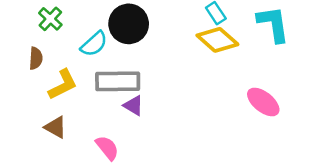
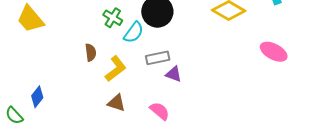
green cross: (50, 19) -> (113, 18), moved
gray rectangle: (118, 81) -> (158, 58), size x0.7

